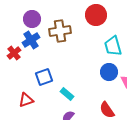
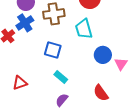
cyan trapezoid: (113, 46) -> (84, 29), moved
blue square: (44, 77) -> (53, 50), moved, turned 36

